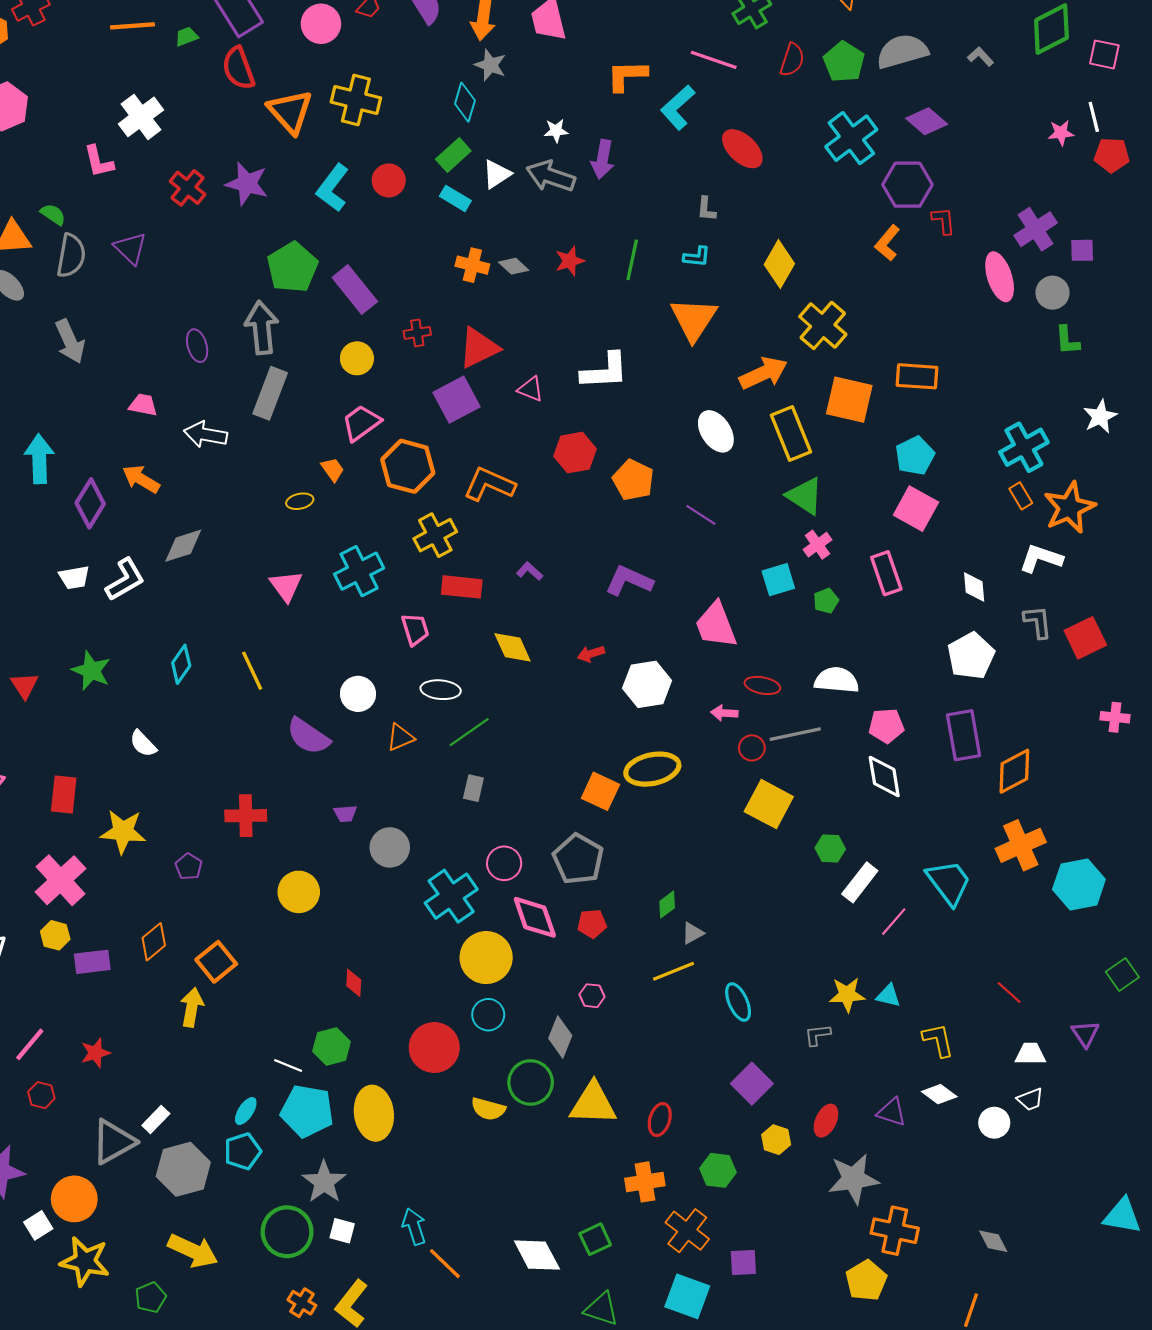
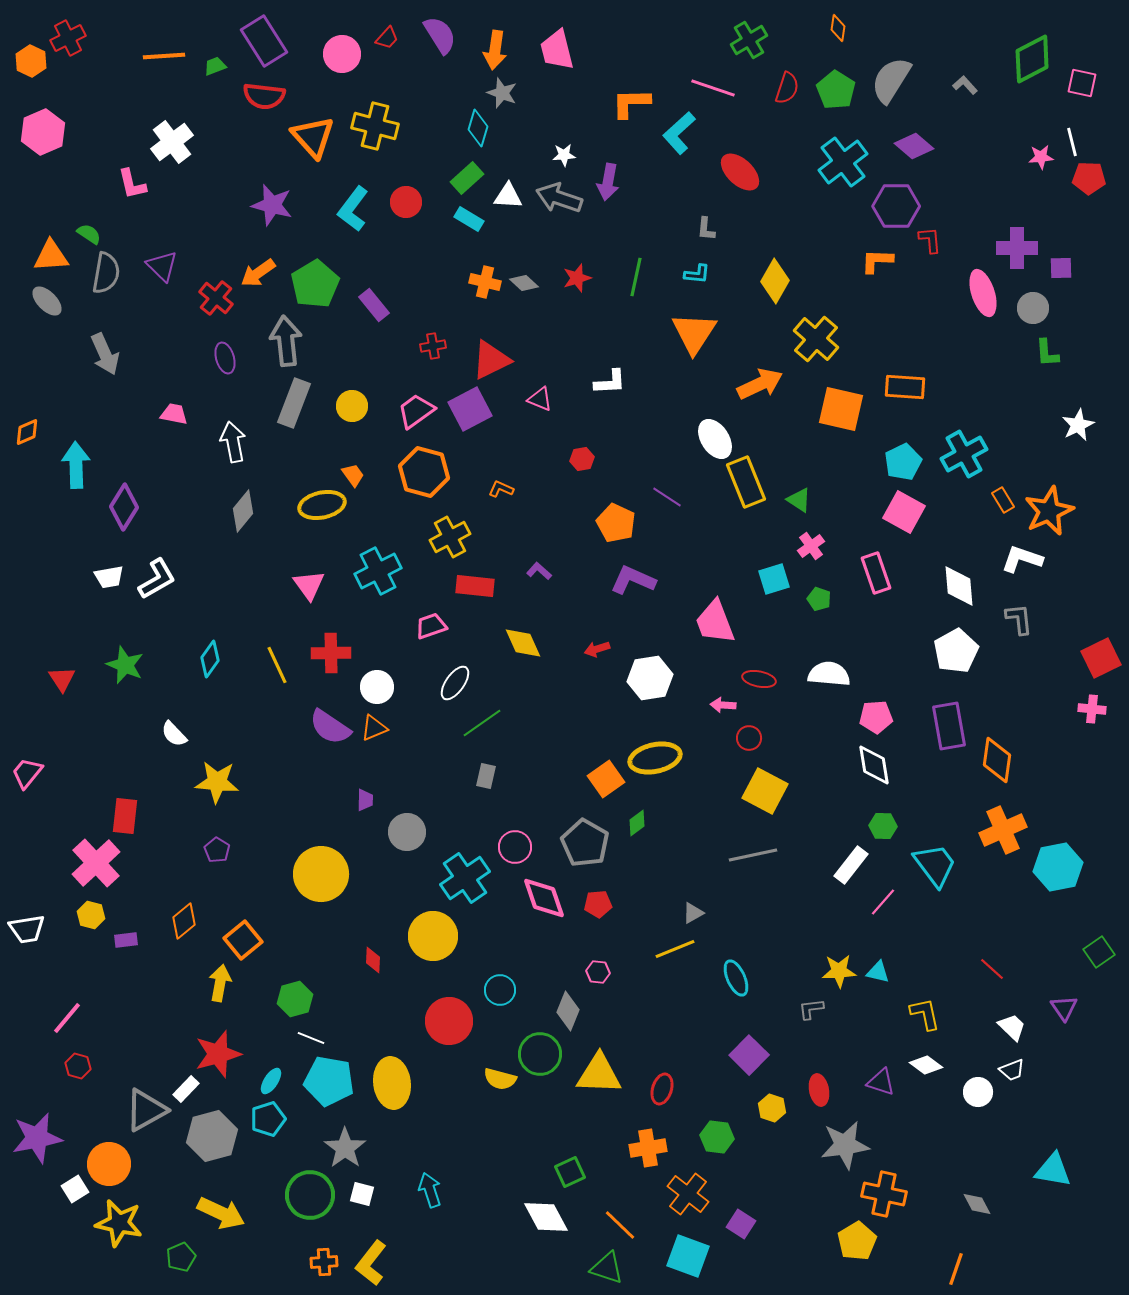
gray semicircle: (902, 51) -> (891, 80), turned -42
red semicircle: (238, 68) -> (264, 96), turned -63
white triangle: (497, 174) -> (508, 196), turned 36
red cross: (188, 188) -> (216, 298), moved
purple cross: (1036, 229) -> (1017, 248), turned 33
orange L-shape: (887, 243) -> (877, 261), turned 52
purple rectangle: (355, 290) -> (374, 305), size x0.7
yellow circle: (357, 358) -> (352, 406), moved
white L-shape: (605, 371) -> (610, 382), size x0.7
pink trapezoid: (361, 423) -> (416, 411), moved
yellow rectangle: (791, 433) -> (746, 482), moved
white arrow: (206, 435) -> (233, 442), turned 69
cyan cross: (1024, 447) -> (964, 454), moved
red hexagon: (575, 453) -> (582, 459), size x0.6
orange arrow: (141, 479) -> (258, 273), moved, turned -66
orange pentagon: (633, 480) -> (616, 523), moved
orange L-shape: (489, 484) -> (501, 489), size x0.5
green triangle: (805, 496) -> (799, 500), size x0.7
yellow ellipse: (300, 501) -> (322, 505), size x1.8
purple line: (701, 515) -> (667, 497), moved
gray diamond: (183, 546) -> (243, 511), moved, turned -33
white diamond: (974, 587) -> (959, 586), size x1.4
green pentagon: (826, 601) -> (819, 599), turned -30
pink trapezoid: (415, 629) -> (431, 626), turned -92
red square: (1085, 638) -> (1101, 658), moved
white ellipse: (441, 690) -> (455, 683), turned -60
gray line: (795, 734) -> (753, 855), moved
orange triangle: (400, 737) -> (374, 728), moved
orange diamond: (1014, 771) -> (997, 760), turned -54
orange square: (600, 791) -> (606, 779), turned 30
red rectangle: (64, 795) -> (125, 816), moved
purple trapezoid: (345, 814) -> (365, 800), turned -85
red cross: (246, 816) -> (331, 653), moved
yellow star: (123, 832) -> (217, 782), moved
green hexagon: (830, 848) -> (883, 826), moved
yellow circle: (299, 892) -> (321, 874), size x1.4
green diamond: (667, 905) -> (637, 823), moved
yellow circle: (486, 958) -> (433, 936), moved
purple rectangle: (92, 962) -> (126, 940), size x0.7
green hexagon: (332, 1046) -> (295, 999), moved
red star: (95, 1053) -> (218, 1054), moved, size x1.6
white trapezoid: (1030, 1054) -> (1012, 1027), turned 44
red ellipse: (826, 1121) -> (819, 1090), turned -36
cyan triangle: (1122, 1216) -> (1053, 1170), moved
green square: (595, 1239) -> (570, 1172), moved
purple square: (743, 1262) -> (741, 1224), turned 36
orange line: (445, 1264) -> (620, 1225), moved
orange cross: (302, 1303) -> (324, 1262), turned -36

